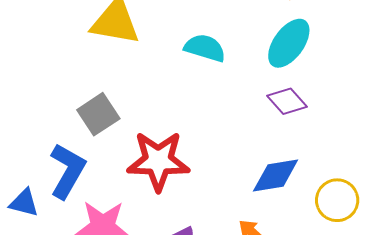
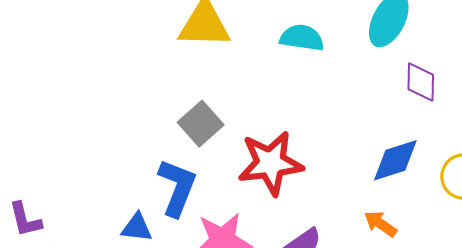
purple diamond: (287, 101) -> (421, 82), moved, turned 51

